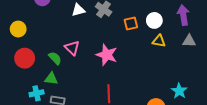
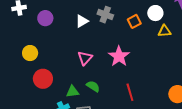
pink triangle: (72, 48) -> (85, 58), turned 42
pink star: (107, 55) -> (119, 56), turned 30
green semicircle: (55, 58) -> (93, 86), moved

